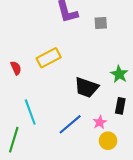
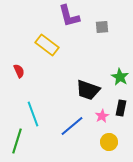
yellow rectangle: (49, 58) -> (47, 45), moved, turned 65
pink star: (100, 122) -> (102, 116), moved

